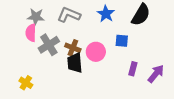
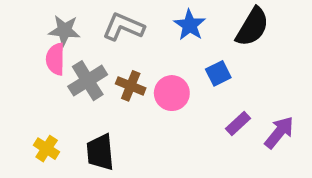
blue square: (122, 41) -> (218, 73), turned -32
black trapezoid: (75, 63) -> (100, 152), moved
purple rectangle: (133, 69) -> (238, 123), turned 32

